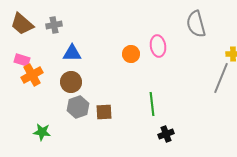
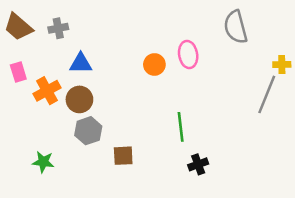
pink rectangle: (22, 60) -> (18, 72), turned 56
orange cross: (32, 75) -> (47, 91), moved
brown square: (104, 112) -> (123, 156), moved

